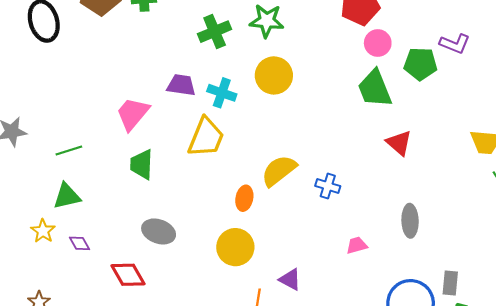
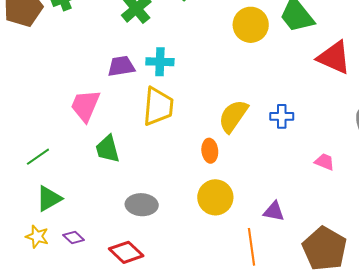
yellow circle: (274, 75) -> (251, 25), moved
red triangle: (399, 143) -> (334, 57), size x1.4
pink trapezoid: (357, 245) -> (324, 162), turned 55

